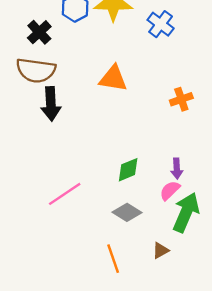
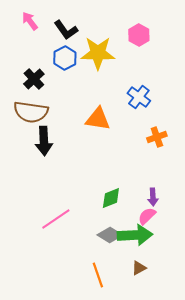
blue cross: (161, 24) -> (139, 97), moved
green arrow: (186, 212) -> (135, 235), moved, turned 64

